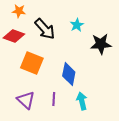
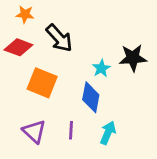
cyan star: (77, 25) -> (101, 68), moved
cyan arrow: (82, 101) -> (108, 133), turned 36

